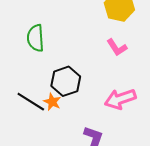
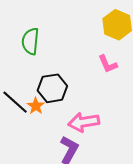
pink arrow: (120, 99) -> (84, 122), moved

